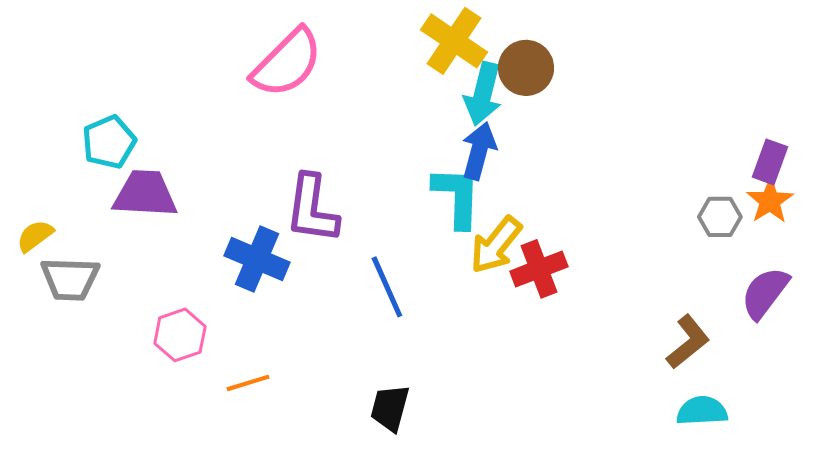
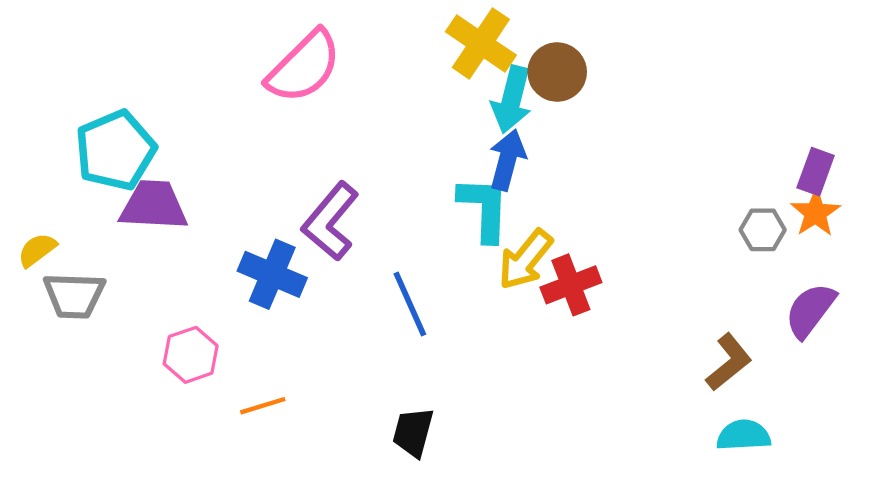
cyan pentagon: (109, 142) -> (115, 150), size x1.4
purple L-shape: (312, 209) -> (330, 221), turned 32

